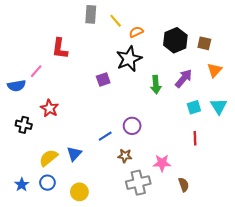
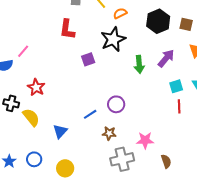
red L-shape: (60, 48) -> (67, 29), moved
red line: (195, 138) -> (179, 106), moved
yellow semicircle: (48, 158) -> (31, 117), moved, turned 90

